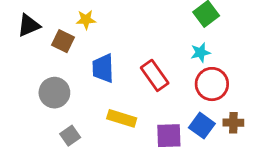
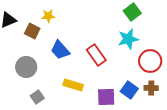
cyan star: (200, 53) -> (128, 39), size x1.5
blue trapezoid: (103, 68) -> (60, 50), turned -40
red circle: (212, 84) -> (150, 61), moved

